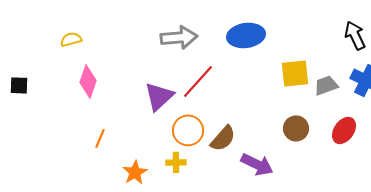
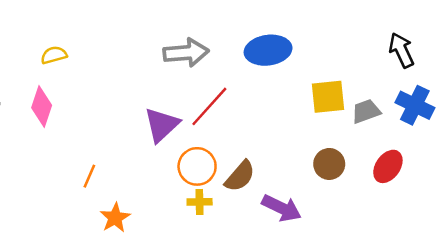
pink diamond: (88, 81) -> (42, 106), moved
yellow cross: (176, 162) -> (200, 202), moved
orange star: (135, 172) -> (115, 218), moved

